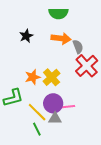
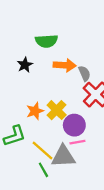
green semicircle: (58, 13) -> (46, 41), moved
purple circle: (53, 103) -> (74, 125), moved
gray triangle: (55, 118) -> (63, 156), size x1.6

